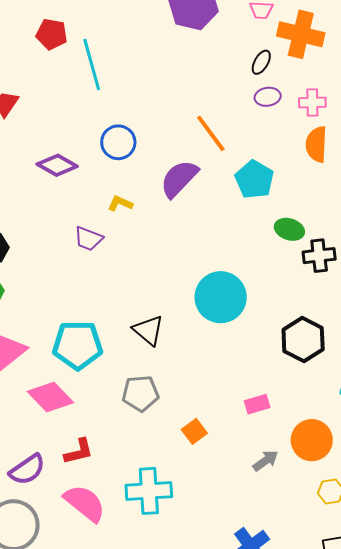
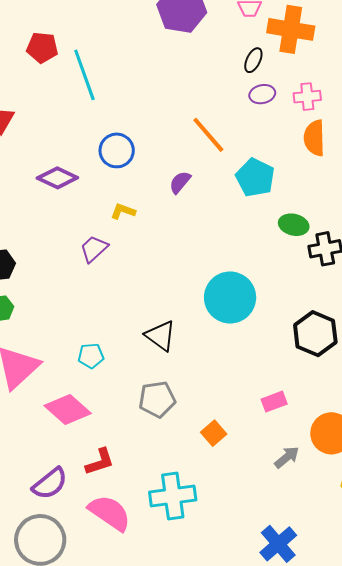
purple semicircle: (179, 179) -> (180, 182), size x0.6
purple trapezoid: (88, 239) -> (94, 249), turned 120
cyan pentagon: (78, 345) -> (91, 356), size x0.5

